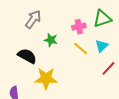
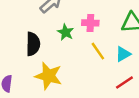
pink cross: (79, 27) -> (90, 23), moved
black semicircle: (27, 56) -> (33, 44), turned 48

